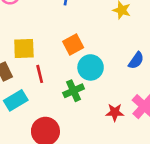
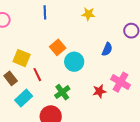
yellow square: (24, 48) -> (22, 58), turned 36
green cross: (74, 91) -> (62, 92), moved

